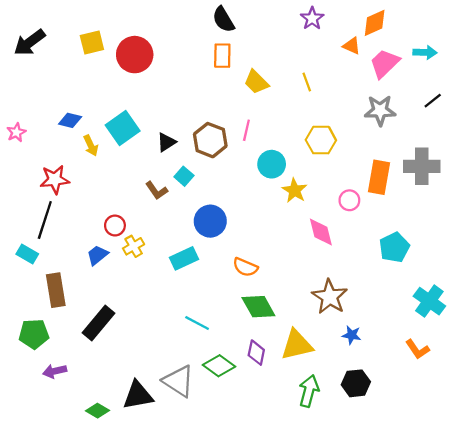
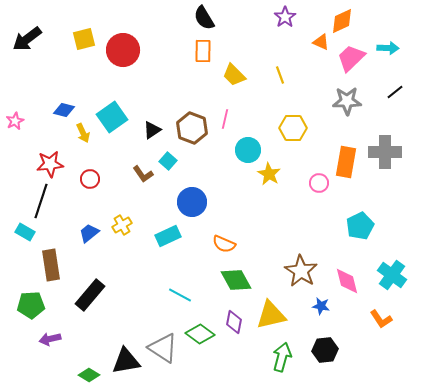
red circle: (115, 226) -> (90, 179), moved
pink diamond: (321, 232) -> (347, 281), moved

